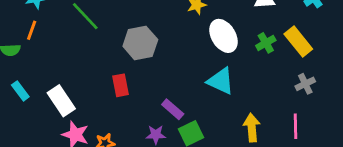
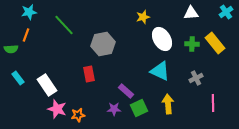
green cross: (266, 43) -> (192, 44), turned 32
gray cross: (305, 84) -> (196, 78), moved
yellow arrow: (252, 128) -> (168, 104), moved

